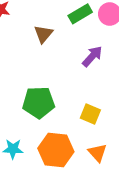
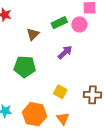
green pentagon: (39, 102) -> (25, 67), moved

